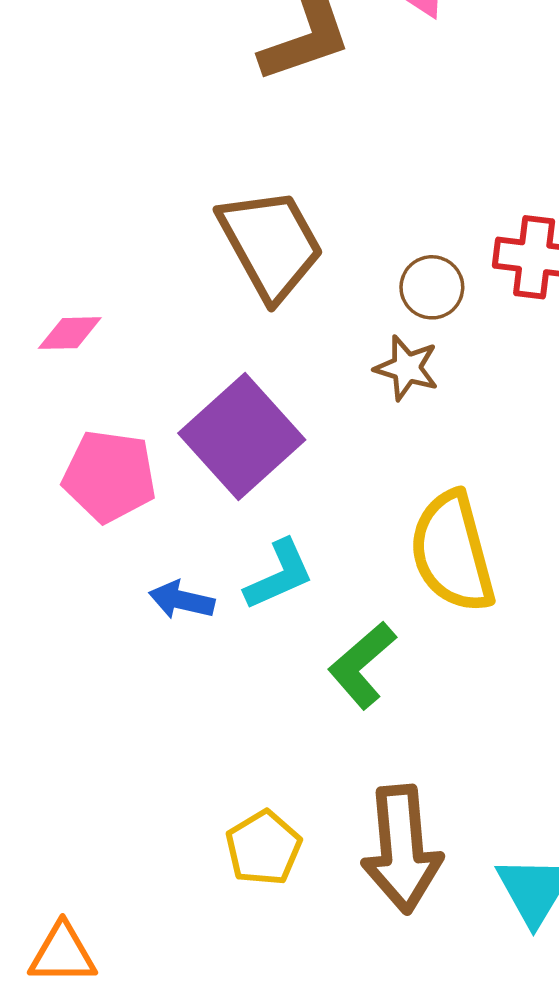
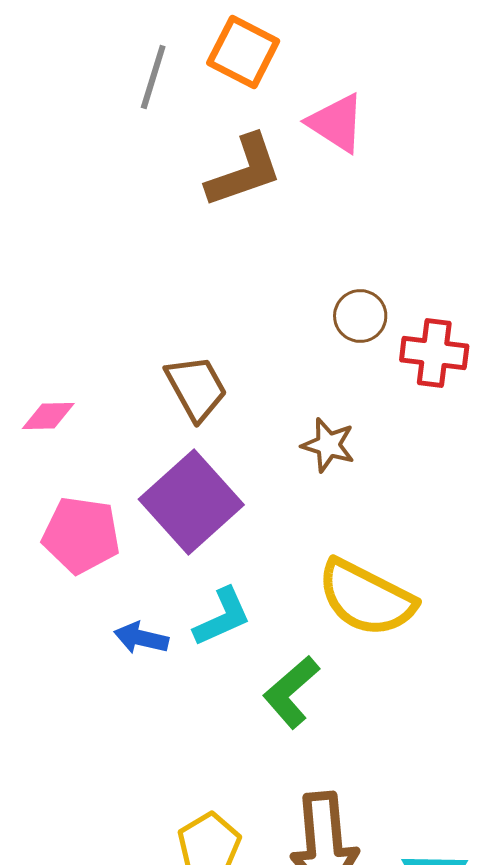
brown trapezoid: (271, 244) -> (196, 388), moved, size x0.7
brown circle: (432, 287) -> (360, 316), moved
yellow semicircle: (452, 552) -> (366, 598), turned -48

